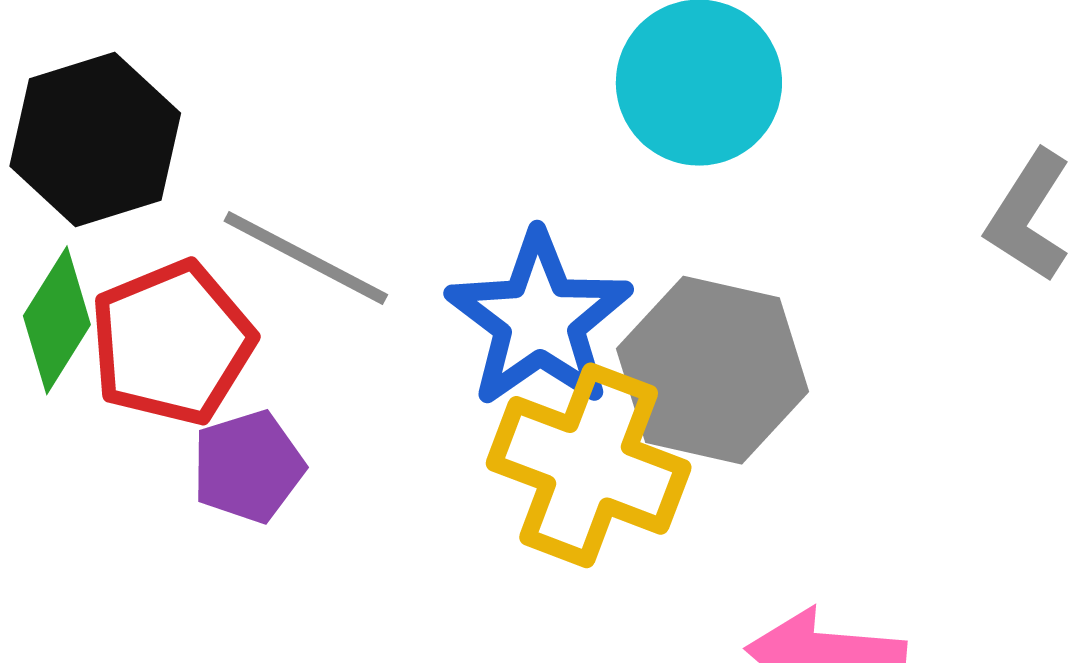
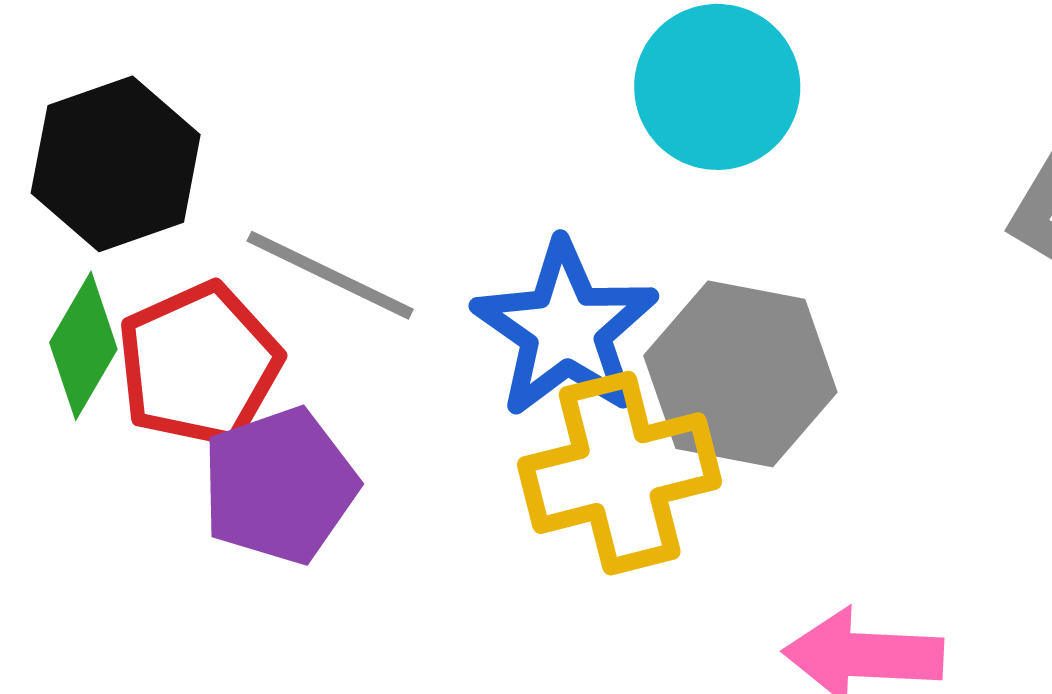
yellow cross: (589, 465) -> (620, 473), turned -33
purple pentagon: (248, 467) -> (279, 486), size x1.4

